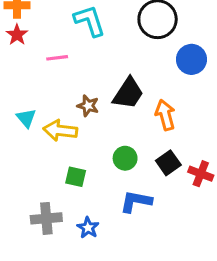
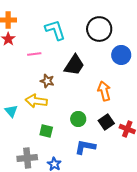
black trapezoid: (128, 93) -> (74, 65), moved
brown star: (88, 106) -> (47, 81), moved
cyan triangle: (26, 118) -> (11, 111), moved

